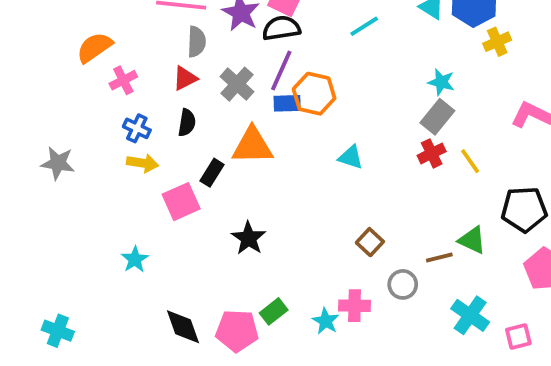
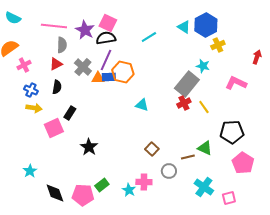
cyan star: (441, 82) -> (203, 66), moved
gray rectangle: (437, 117) -> (187, 84), size x1.4
orange triangle: (252, 146) -> (98, 78), moved, size x0.6
cyan star: (135, 259) -> (30, 171), moved

